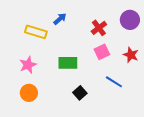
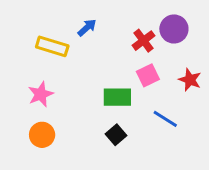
purple circle: (130, 20) -> (174, 29), moved
green rectangle: (68, 63) -> (117, 97), moved

